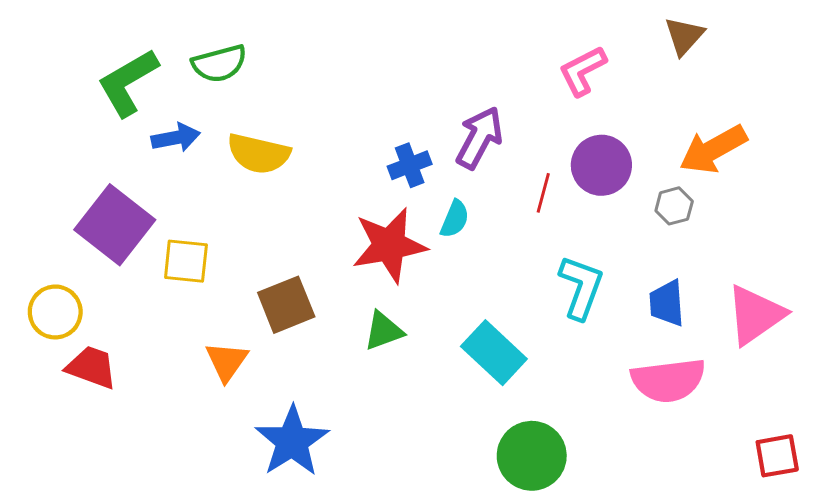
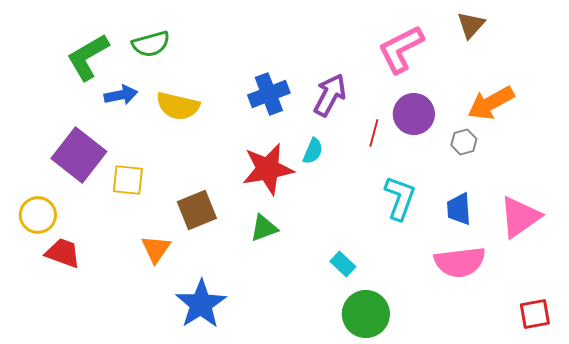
pink L-shape: (583, 71) -> (401, 49), size x1.4
blue cross: (410, 165) -> (269, 94), moved, size x1.4
cyan rectangle: (494, 353) -> (343, 264), moved, size x0.6

